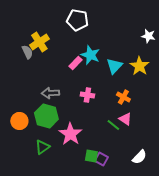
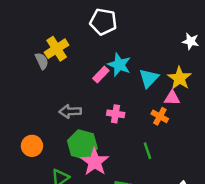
green hexagon: (46, 116) -> (82, 145), moved
pink triangle: (125, 119) -> (172, 98), moved, turned -32
green line: (113, 125) -> (148, 151), turned 32

